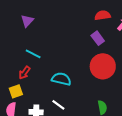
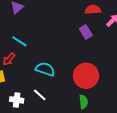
red circle: (103, 66) -> (86, 76), moved

